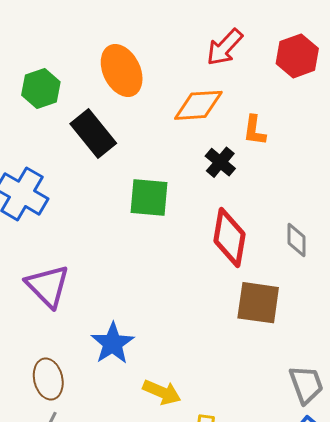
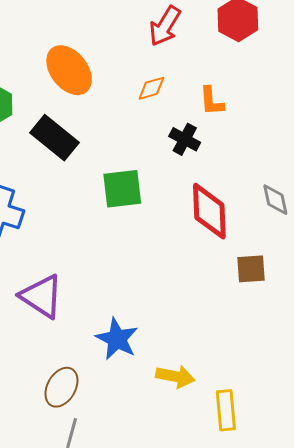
orange diamond: (198, 105) -> (151, 88), size x0.6
brown square: (258, 303) -> (251, 269), size x0.7
brown ellipse: (48, 379) -> (61, 387), turned 54

